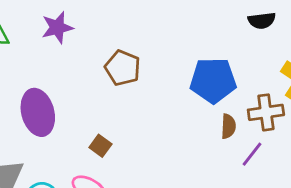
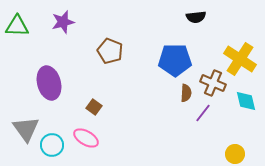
black semicircle: (262, 21) -> (196, 17), moved
brown cross: (266, 112) -> (213, 83), turned 30

